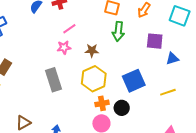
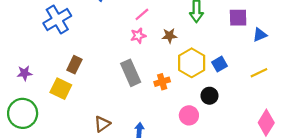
yellow hexagon: (94, 79) -> (192, 63), moved
blue square: (134, 81) -> (220, 64), size x0.6
orange cross: (102, 103) -> (162, 82), moved

